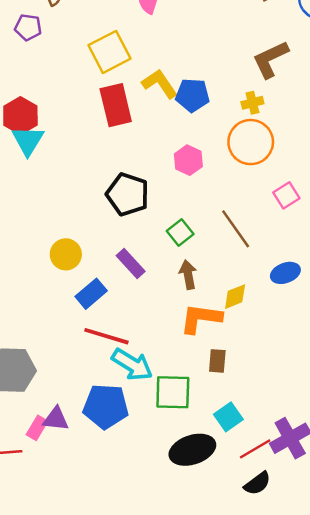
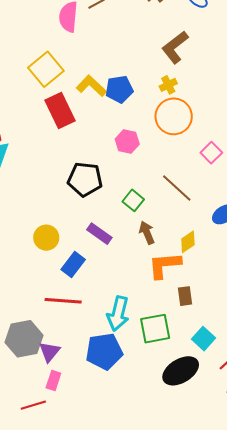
red line: (106, 336) -> (63, 301), moved
cyan arrow: (132, 364) -> (118, 314), turned 84
purple triangle: (56, 419) -> (50, 352), moved, turned -45

